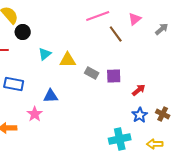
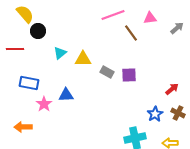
pink triangle: (135, 19) -> (150, 18), turned 32
red arrow: (139, 90) -> (172, 89), moved
pink star: (35, 114) -> (44, 104), moved

